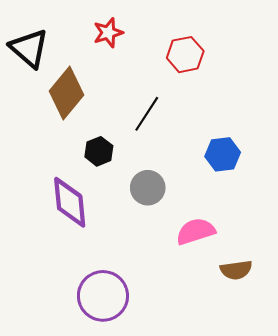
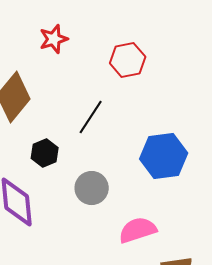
blue hexagon: (223, 154) -> (164, 156), size x1.4

